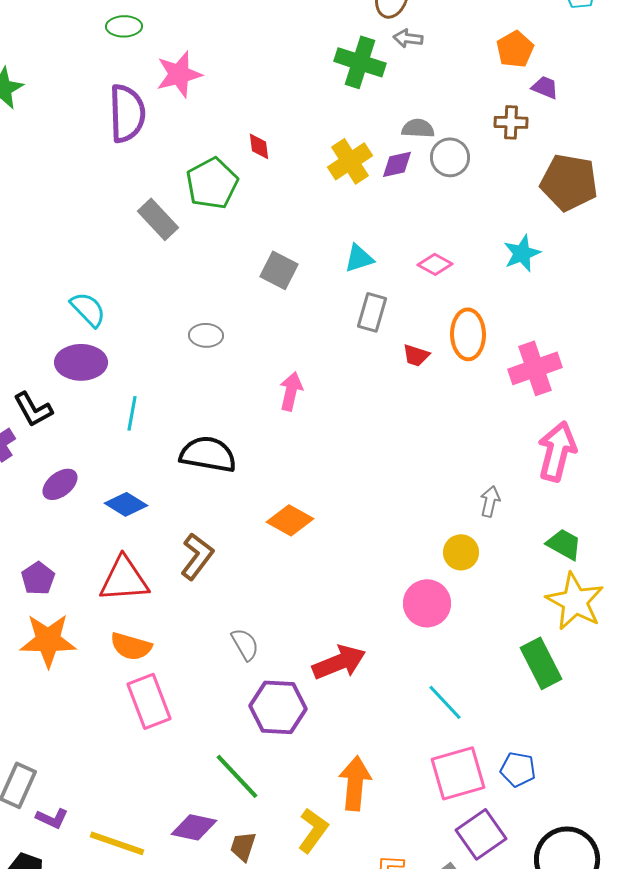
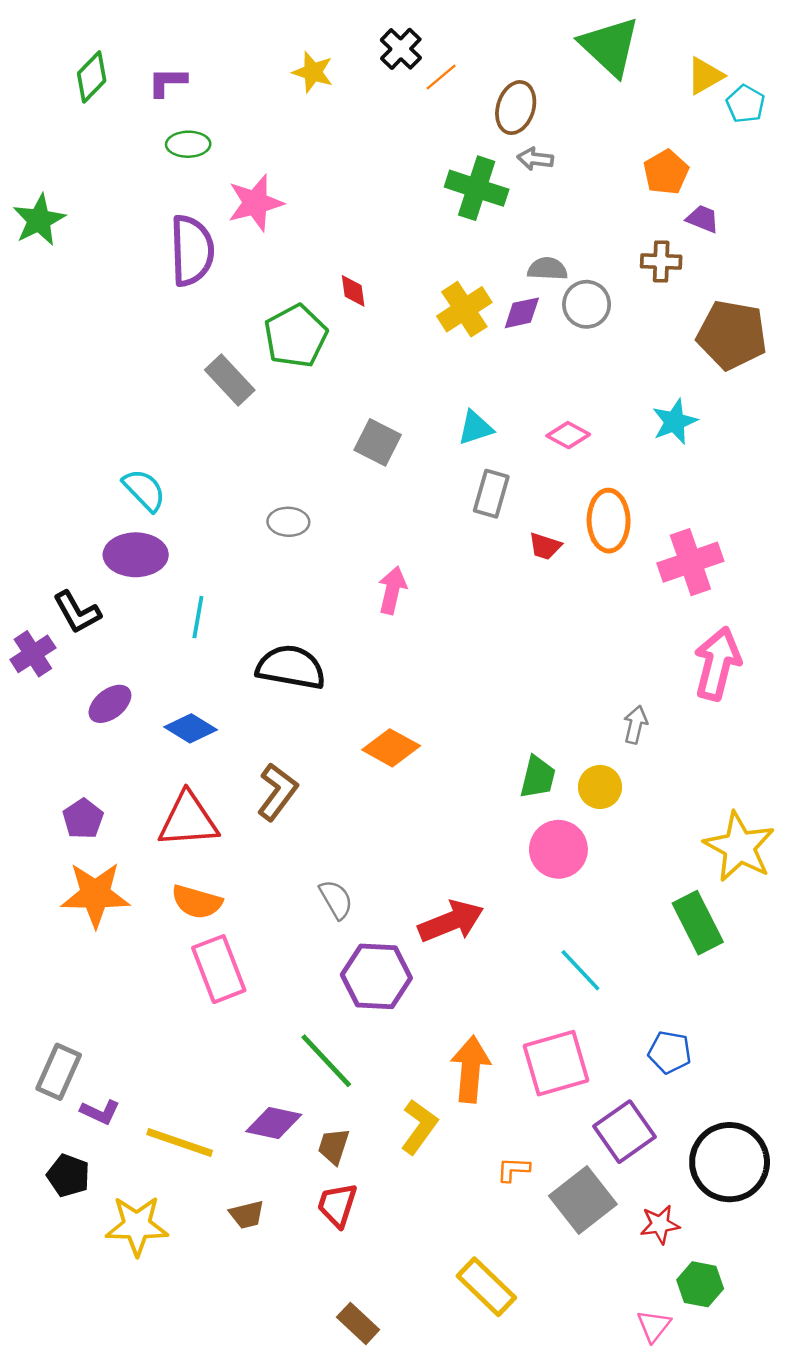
green trapezoid: (564, 544) -> (538, 777), moved, turned 75
pink square: (458, 773) -> (556, 1063), moved

